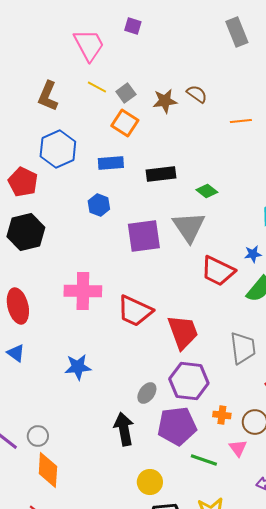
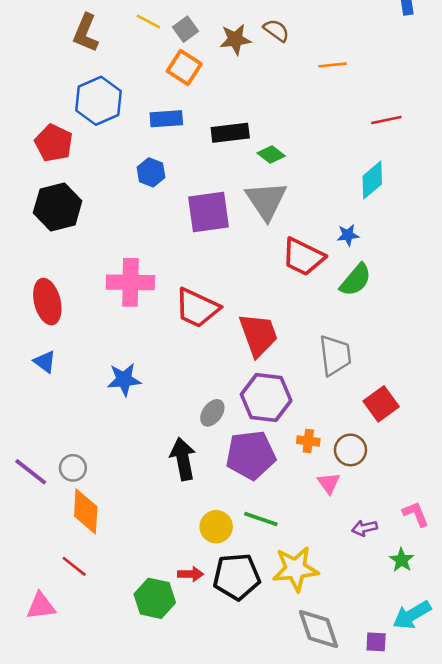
green diamond: (207, 191) -> (271, 154), moved
green line: (204, 460) -> (261, 519), moved

